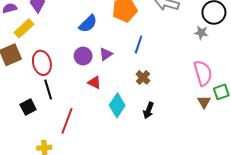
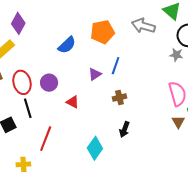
purple triangle: (106, 54) -> (95, 74), moved
purple circle: (83, 56) -> (49, 83), moved
brown cross: (143, 77) -> (119, 97), turned 32
cyan diamond: (117, 105) -> (95, 148), moved

